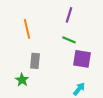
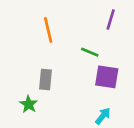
purple line: (69, 15) -> (111, 20), moved
orange line: (27, 29) -> (48, 30), moved

